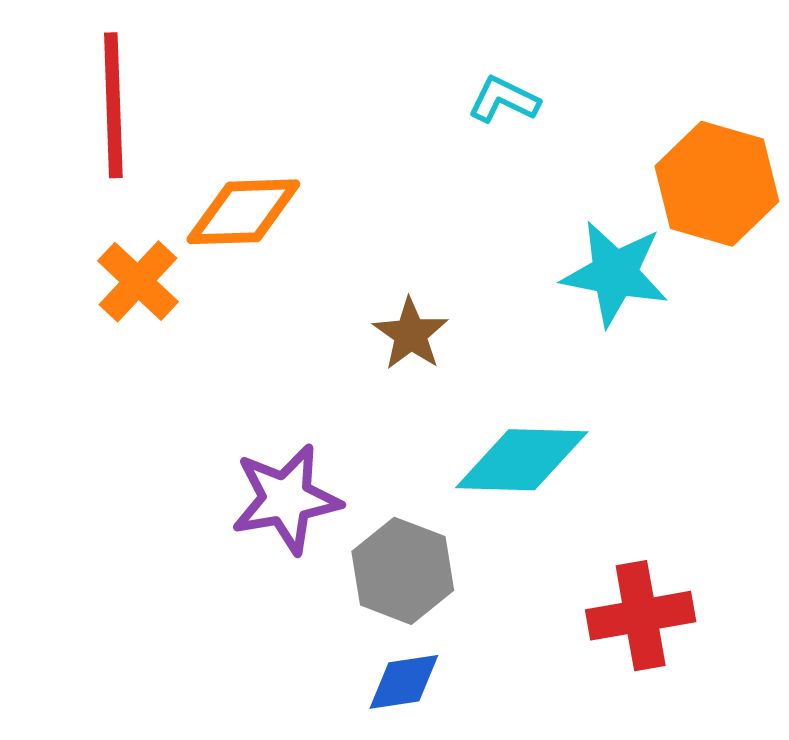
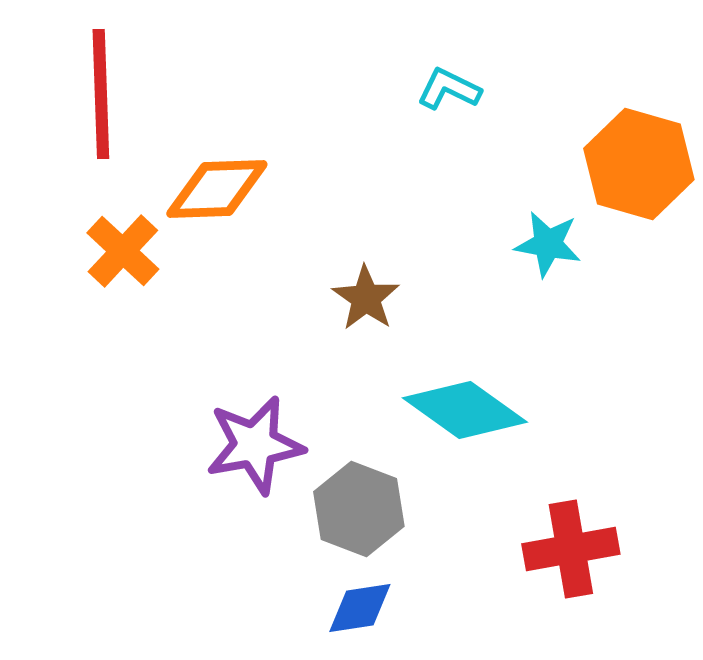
cyan star: (615, 274) -> (548, 244), size x0.7
cyan diamond: (522, 460) -> (465, 410), turned 34

